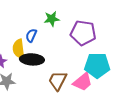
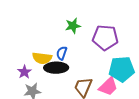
blue semicircle: (31, 35) -> (62, 53), moved
yellow semicircle: (19, 49) -> (42, 58), turned -72

